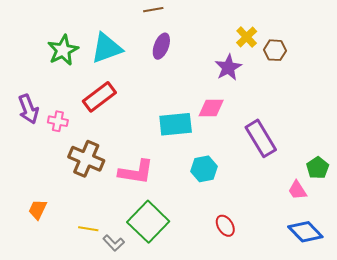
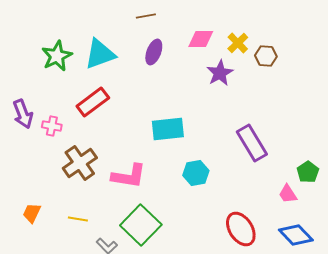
pink diamond: (211, 108) -> (201, 39), moved
brown cross: (86, 159) -> (80, 163), turned 32
red ellipse: (225, 226) -> (241, 229), moved, size x1.6
yellow line: (88, 229) -> (78, 219), moved

